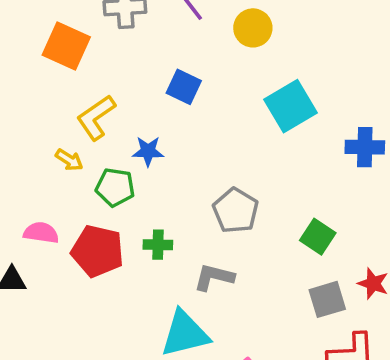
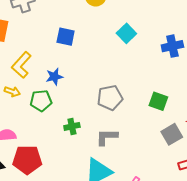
cyan square: (290, 106) -> (126, 33), size x0.7
gray pentagon: (236, 211) -> (110, 98), turned -30
red pentagon: (98, 251) -> (27, 160), moved

